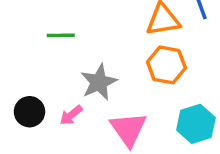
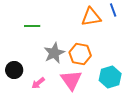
orange hexagon: (166, 65) -> (80, 54), moved
pink arrow: (71, 115) -> (38, 83), moved

